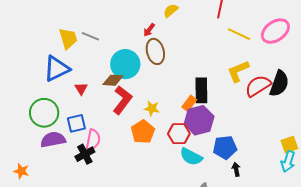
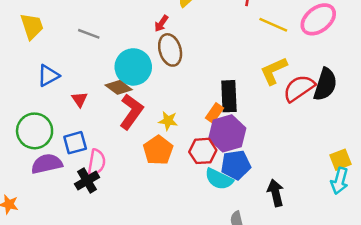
yellow trapezoid: (68, 38) -> (32, 26), moved
blue triangle: (57, 69) -> (48, 76), size x0.7
brown diamond: (113, 80) -> (119, 87), turned 35
blue pentagon: (225, 147) -> (236, 165), moved
black arrow: (236, 169) -> (276, 193), size x1.5

